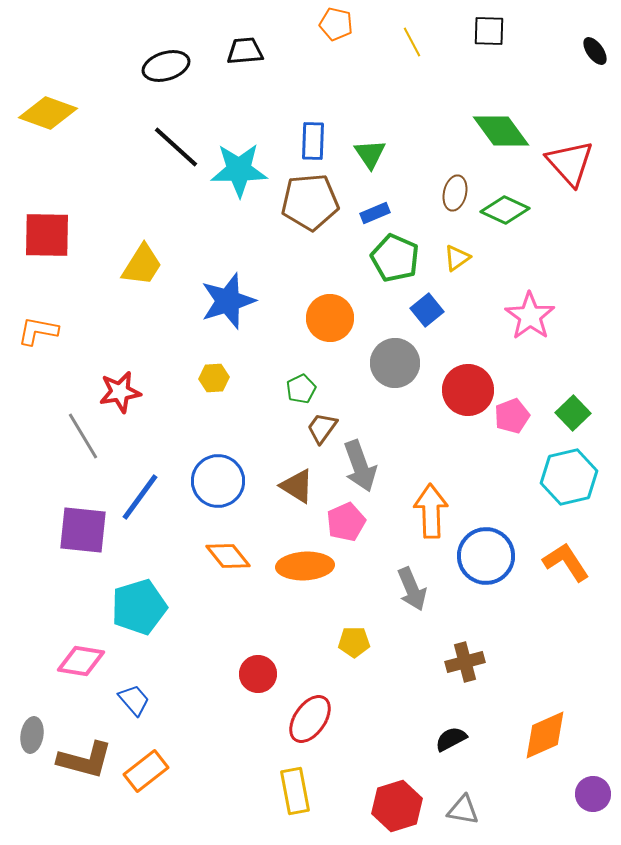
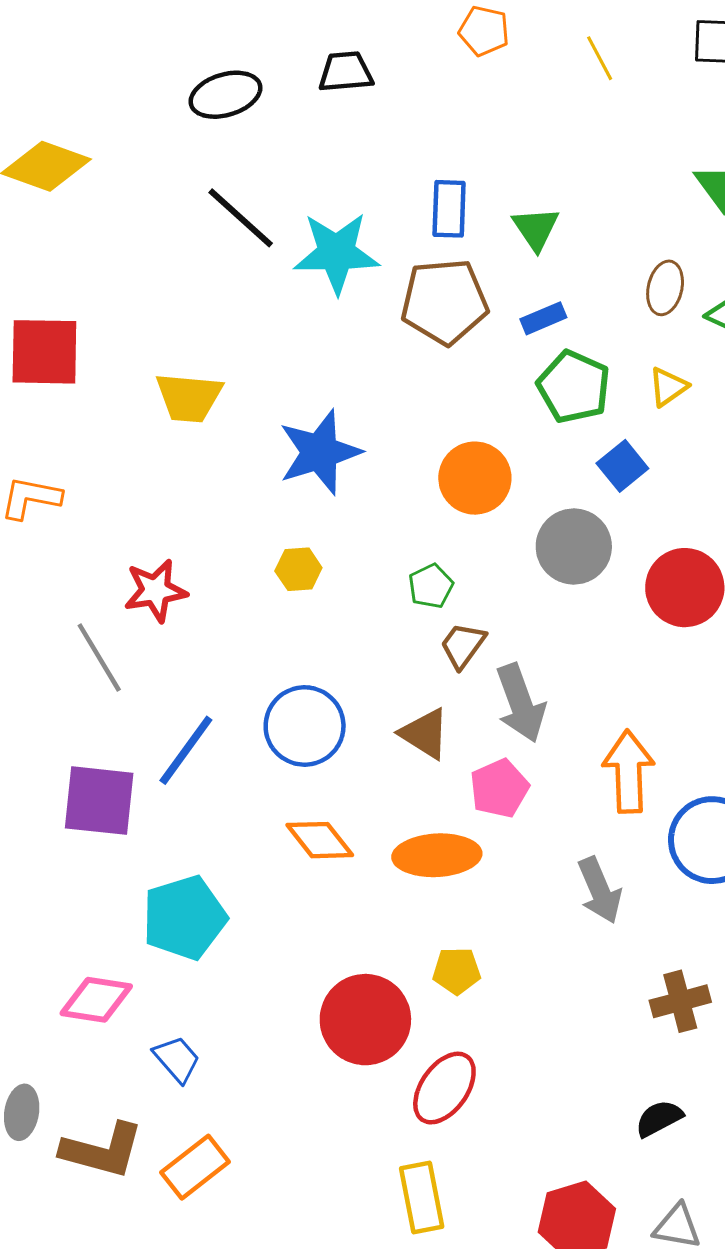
yellow trapezoid: (142, 265) -> (189, 397), turned 63
yellow pentagon: (354, 642) -> (457, 971), moved
red circle: (258, 674) -> (365, 1020), size x1.6

